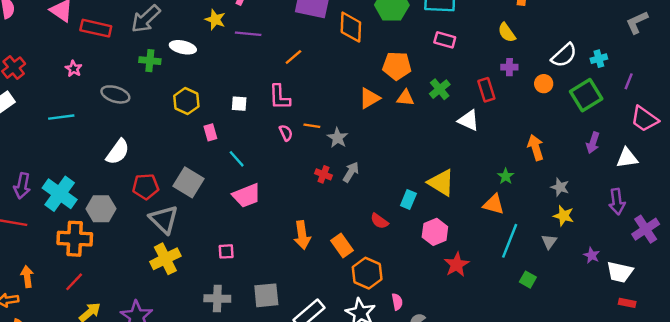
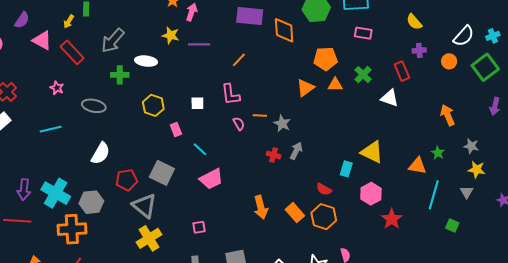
red rectangle: (96, 28) -> (72, 52), turned 40
green star: (506, 176) -> (438, 153), moved
orange hexagon: (367, 273) -> (324, 217), moved

